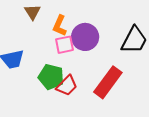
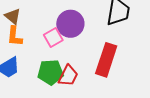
orange L-shape: (60, 26) -> (15, 36), moved

